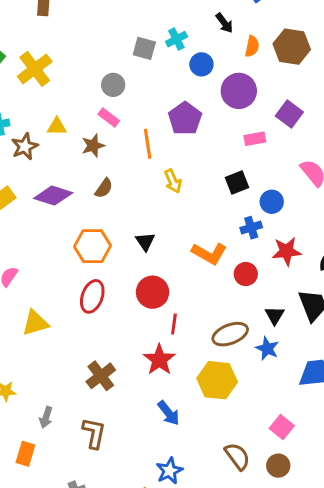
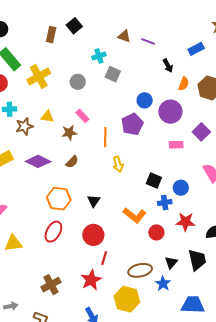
cyan cross: (176, 39) -> (99, 56), moved
blue circle: (201, 64) -> (145, 100), moved
gray circle: (113, 85) -> (78, 82), moved
black square: (237, 182) -> (154, 180), moved, turned 35
gray arrow: (46, 417) -> (11, 306), turned -128

